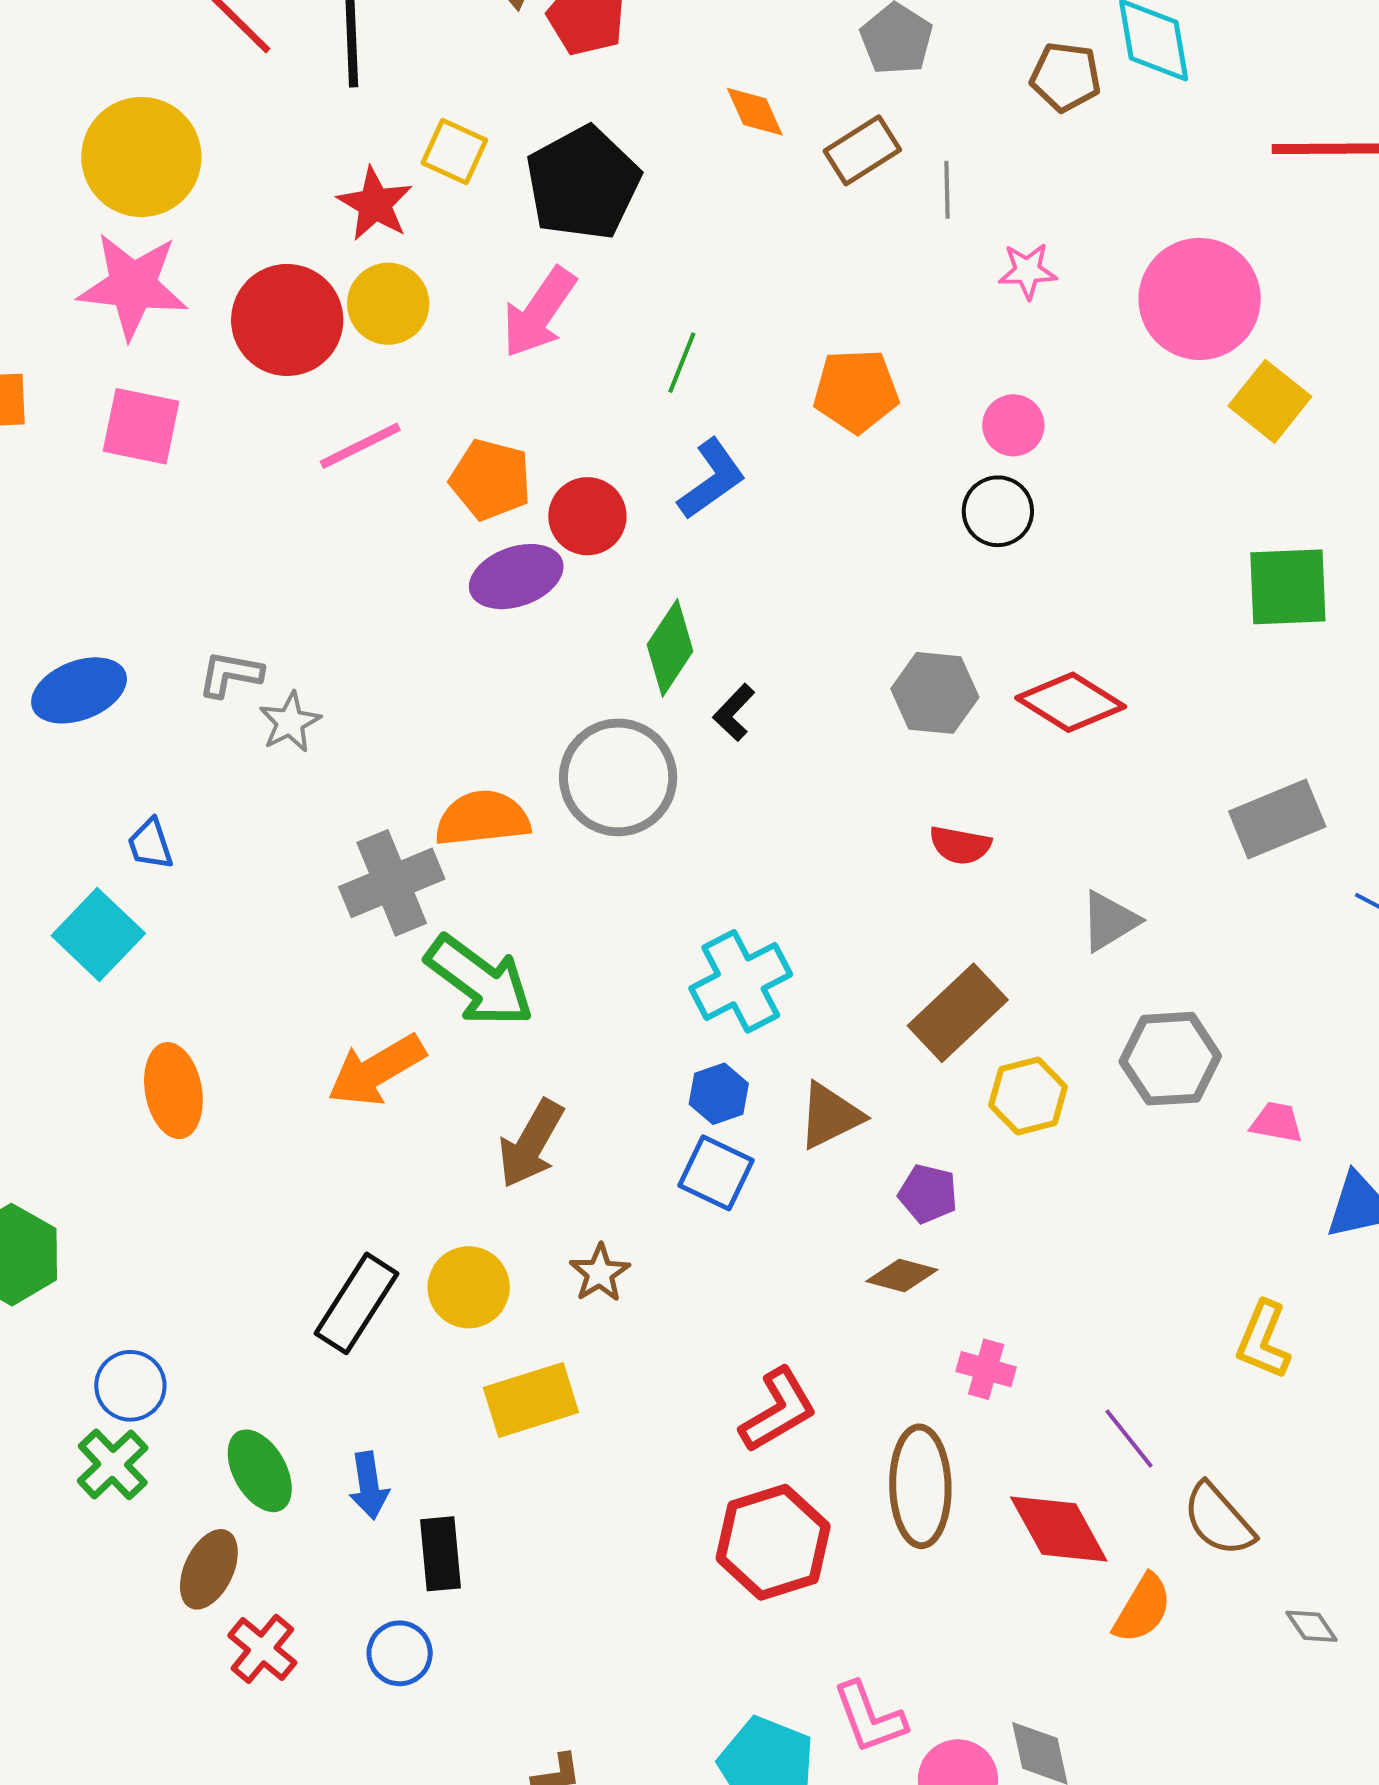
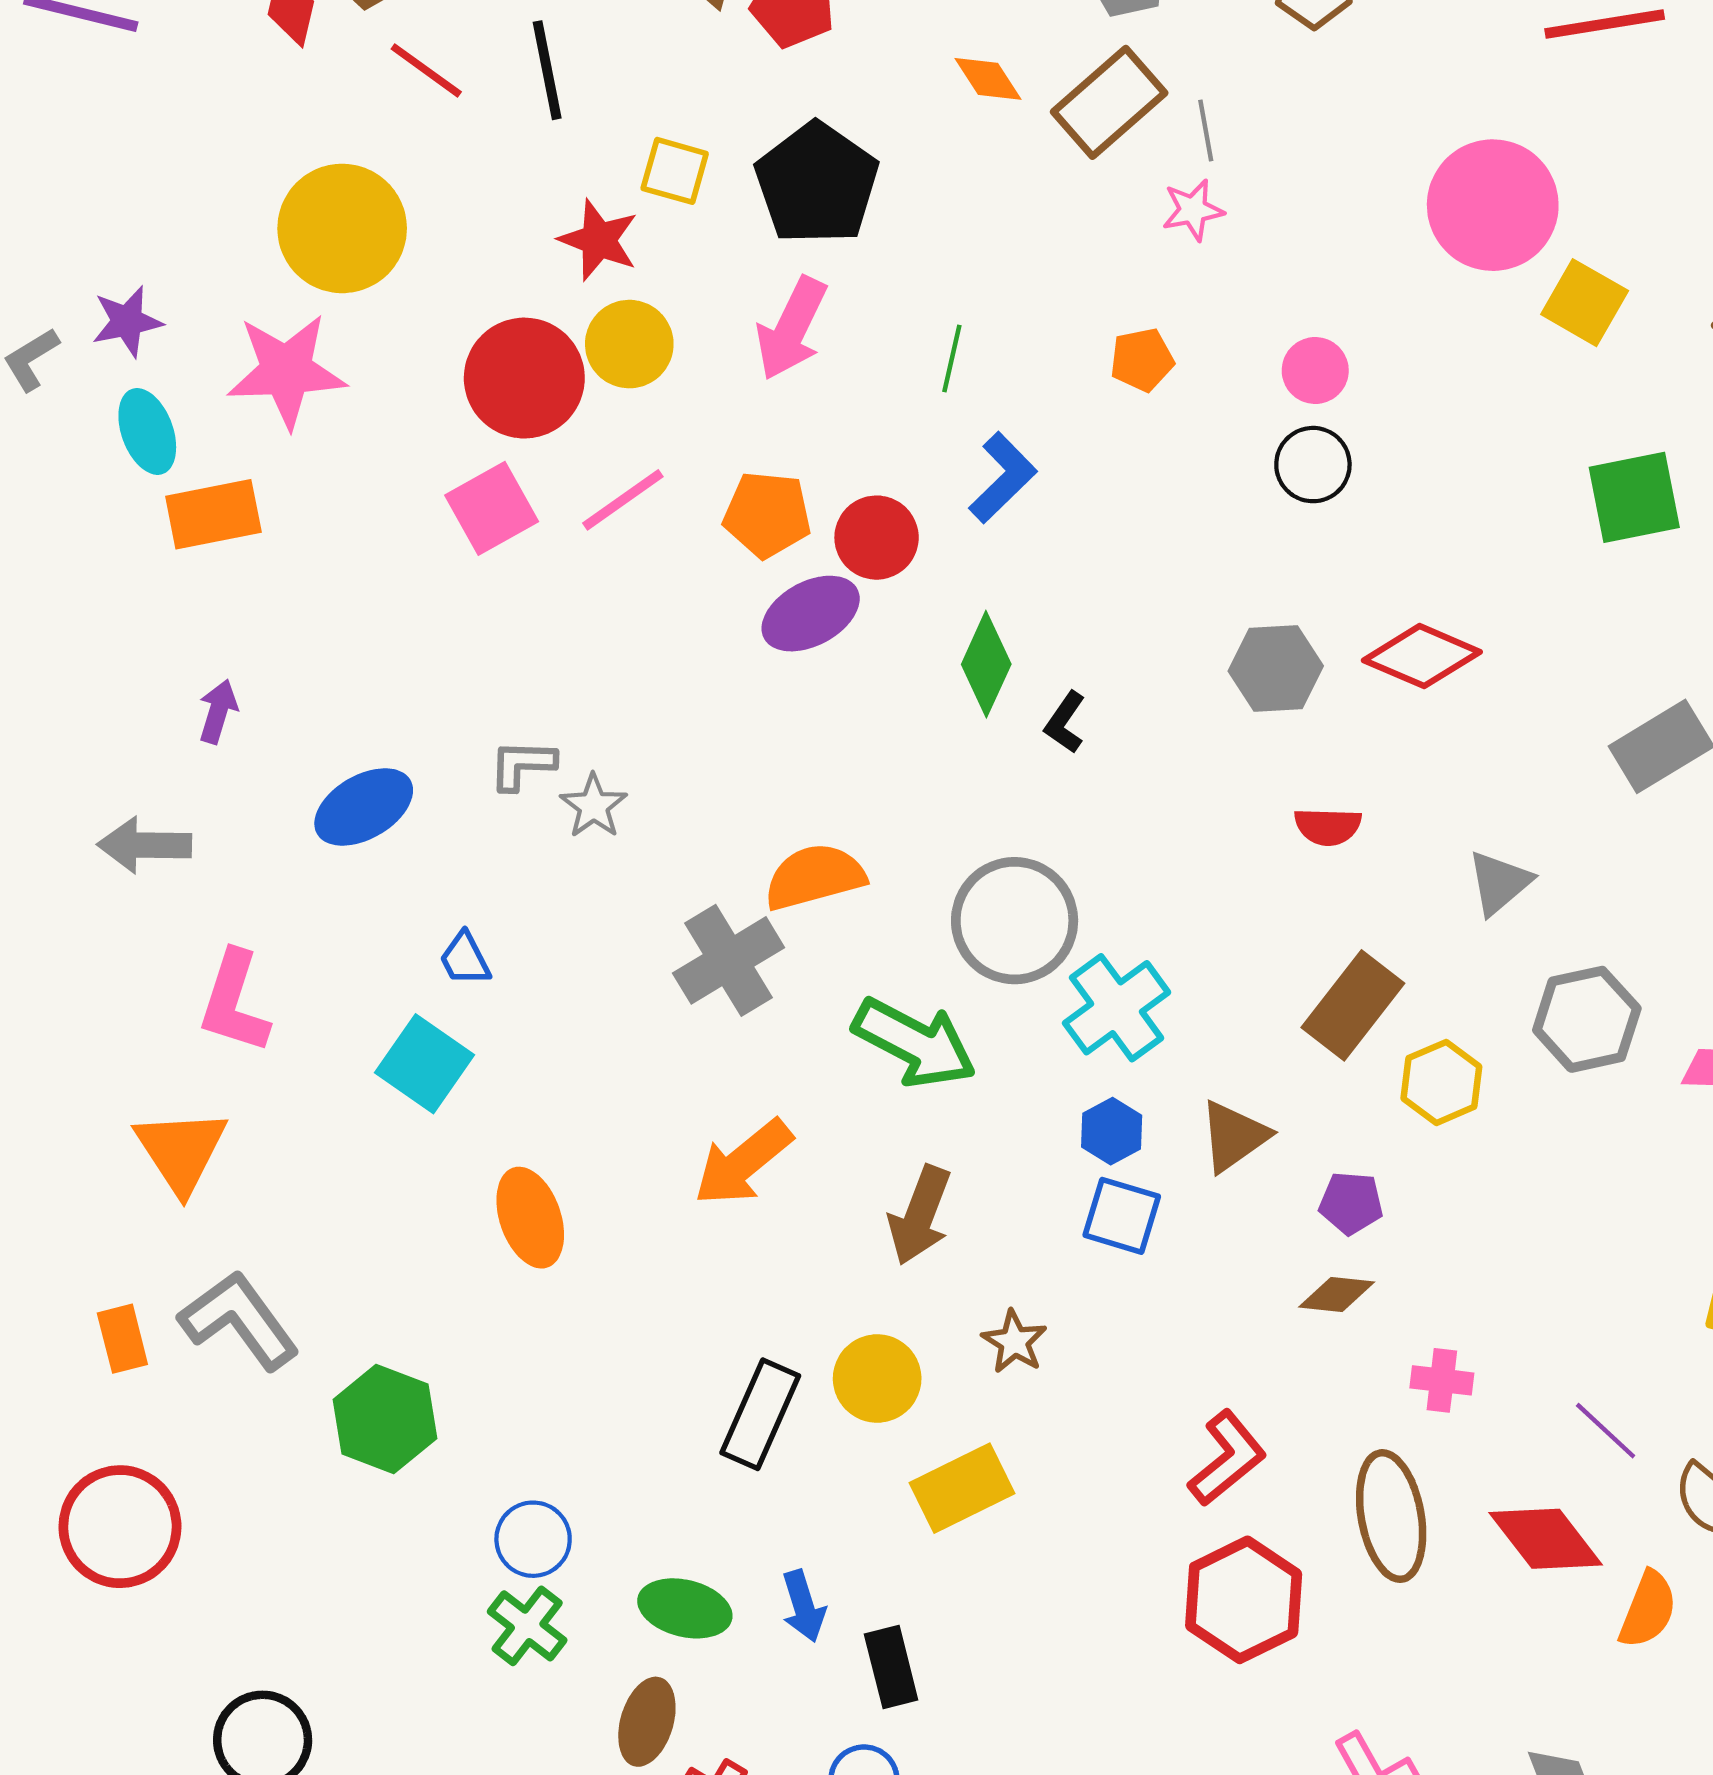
brown rectangle: (862, 150) -> (1109, 102), size x1.4
pink star: (1027, 271) -> (1193, 210), moved
pink star: (133, 286) -> (286, 371), moved
orange pentagon: (856, 391) -> (1142, 360), size x0.7
pink square: (141, 426) -> (492, 508), moved, turned -32
gray circle: (618, 777) -> (1015, 921), moved
green arrow: (480, 981) -> (914, 1043), moved
green ellipse: (260, 1471) -> (685, 1608), turned -38

